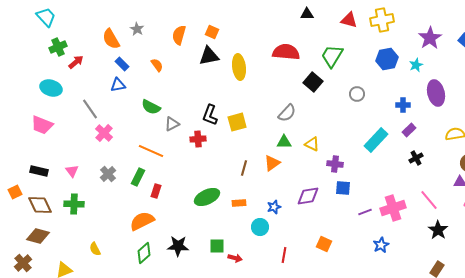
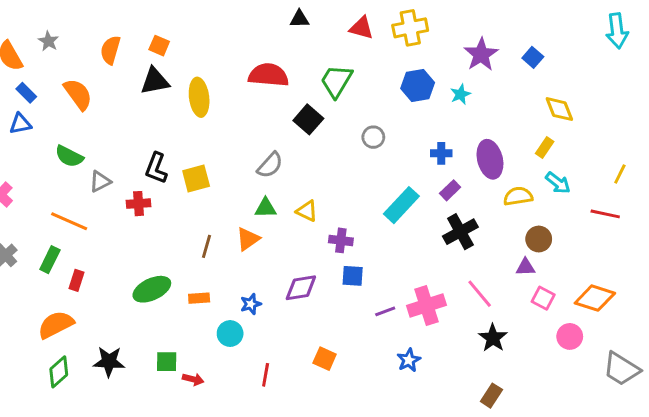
orange semicircle: (157, 65) -> (78, 94), size x1.6
purple ellipse: (436, 93) -> (490, 159), moved
black cross: (416, 158) -> (460, 232), size x1.6

